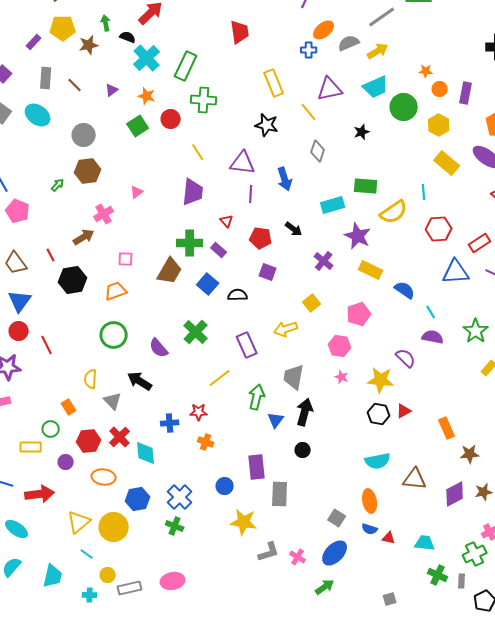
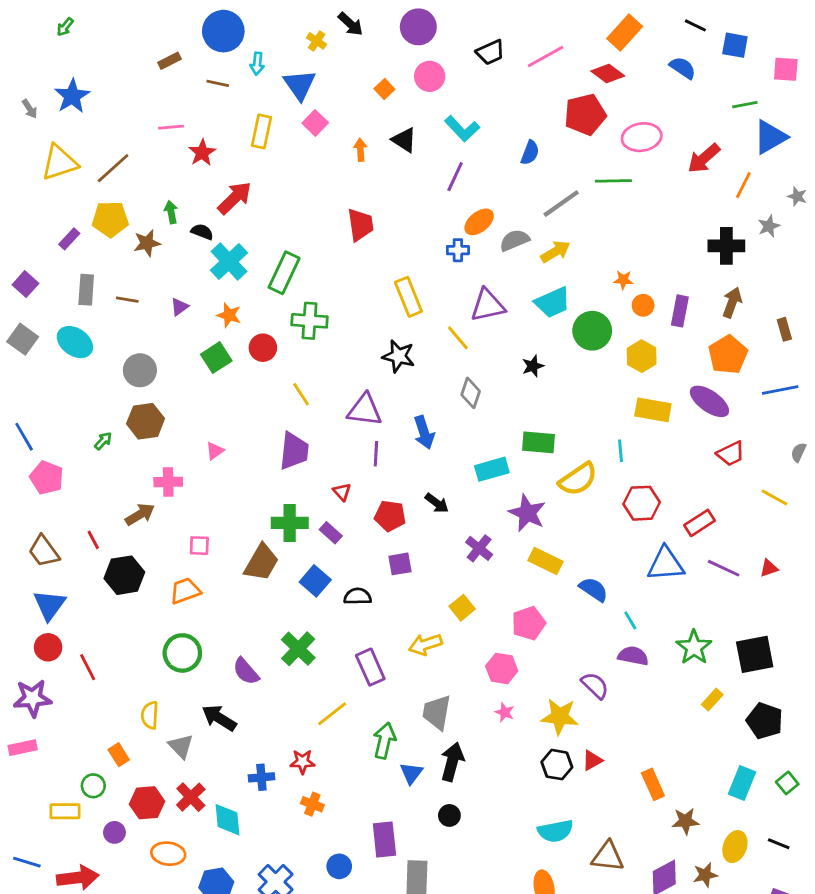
brown line: (75, 85) -> (127, 300), turned -35
yellow rectangle: (447, 163) -> (653, 410), turned -30
pink cross: (104, 214) -> (168, 482), turned 30
purple square: (268, 272) -> (400, 564), turned -30

